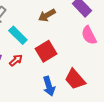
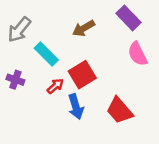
red arrow: (16, 60) -> (55, 86), moved
blue arrow: (49, 86) -> (76, 107), moved

